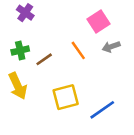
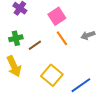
pink square: (98, 21) -> (57, 16), moved
yellow square: (66, 97) -> (52, 75), turned -35

